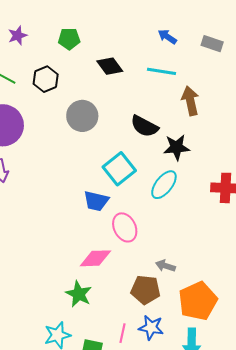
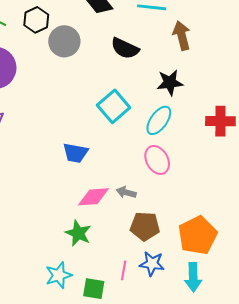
gray circle: (82, 116) -> (64, 41), moved
black semicircle: (144, 126) -> (125, 48), moved
blue trapezoid: (96, 201) -> (75, 153), moved
pink ellipse: (125, 227) -> (157, 160), moved
gray arrow: (165, 266) -> (126, 192), moved

